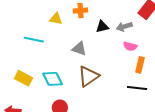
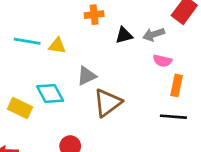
yellow triangle: (56, 19) -> (57, 46), moved
cyan line: (34, 40) -> (27, 41), moved
gray triangle: (79, 49) -> (87, 76), moved, turned -42
cyan diamond: (53, 79) -> (50, 94), moved

